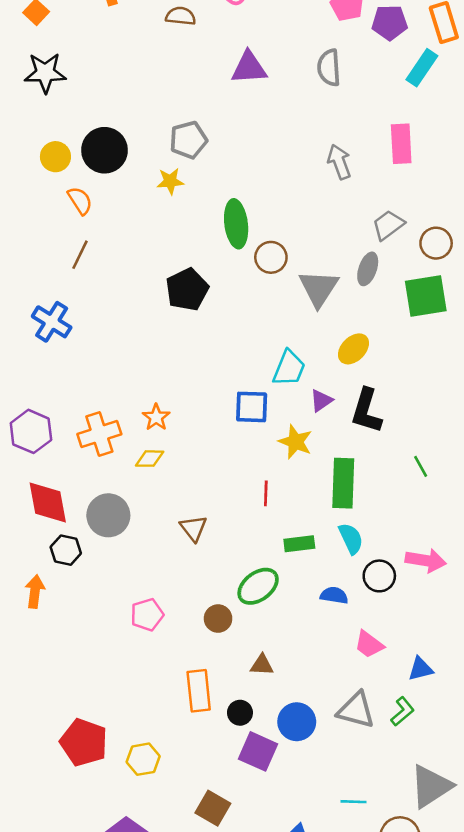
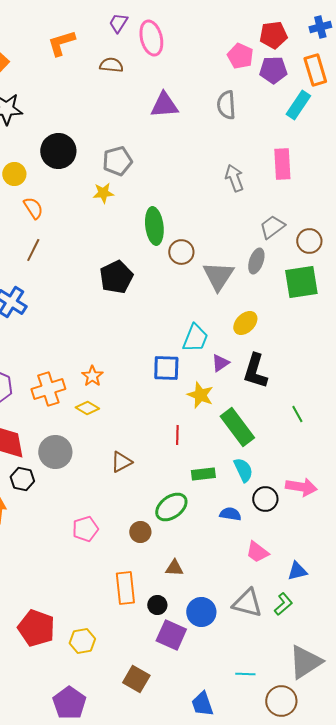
black circle: (104, 150) -> (58, 151), moved
yellow diamond: (150, 459) -> (87, 408), turned 30
green rectangle: (343, 483) -> (237, 427), turned -39
brown triangle: (194, 528) -> (121, 462), turned 40

